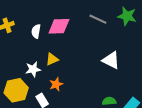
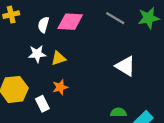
green star: (127, 16) -> (149, 18), turned -30
white star: (33, 69) -> (37, 54), moved

